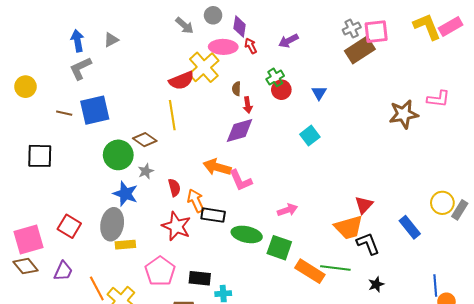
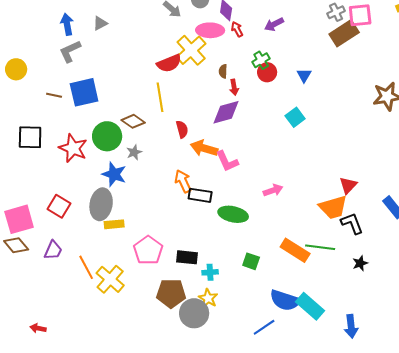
red semicircle: (174, 188) -> (182, 129), moved
red star: (176, 226) -> (73, 148), moved
green square: (279, 248) -> (251, 261), moved, size x0.7

